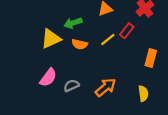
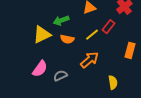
orange arrow: (106, 87) -> (89, 60), moved
yellow semicircle: (143, 94) -> (113, 82), moved

